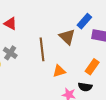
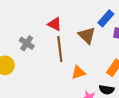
red triangle: (10, 24) -> (55, 24), moved
gray cross: (10, 53) -> (27, 43), moved

